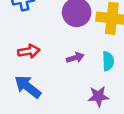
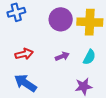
cyan semicircle: (108, 61) -> (89, 57), turned 35

